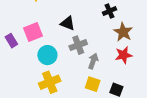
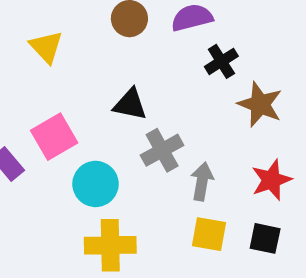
red star: (124, 55) -> (271, 180), moved
yellow cross: (50, 82) -> (110, 245), turned 30

